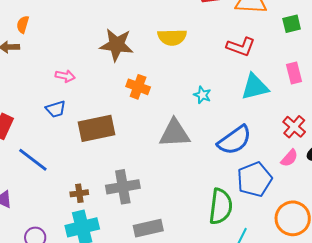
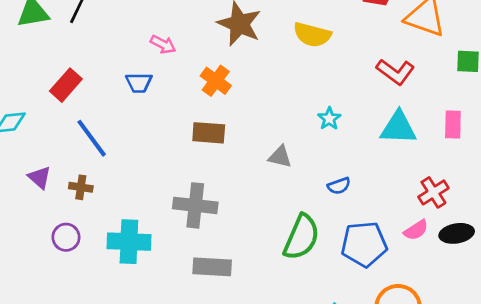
orange cross: (138, 87) -> (216, 81), moved
brown rectangle: (97, 128) -> (209, 133), moved, size x0.7
gray triangle: (174, 133) -> (280, 157), size x0.6
blue semicircle: (235, 140) -> (339, 186), moved, size x0.5
brown cross: (79, 193) -> (81, 187), moved
green semicircle: (221, 206) -> (301, 237), moved

